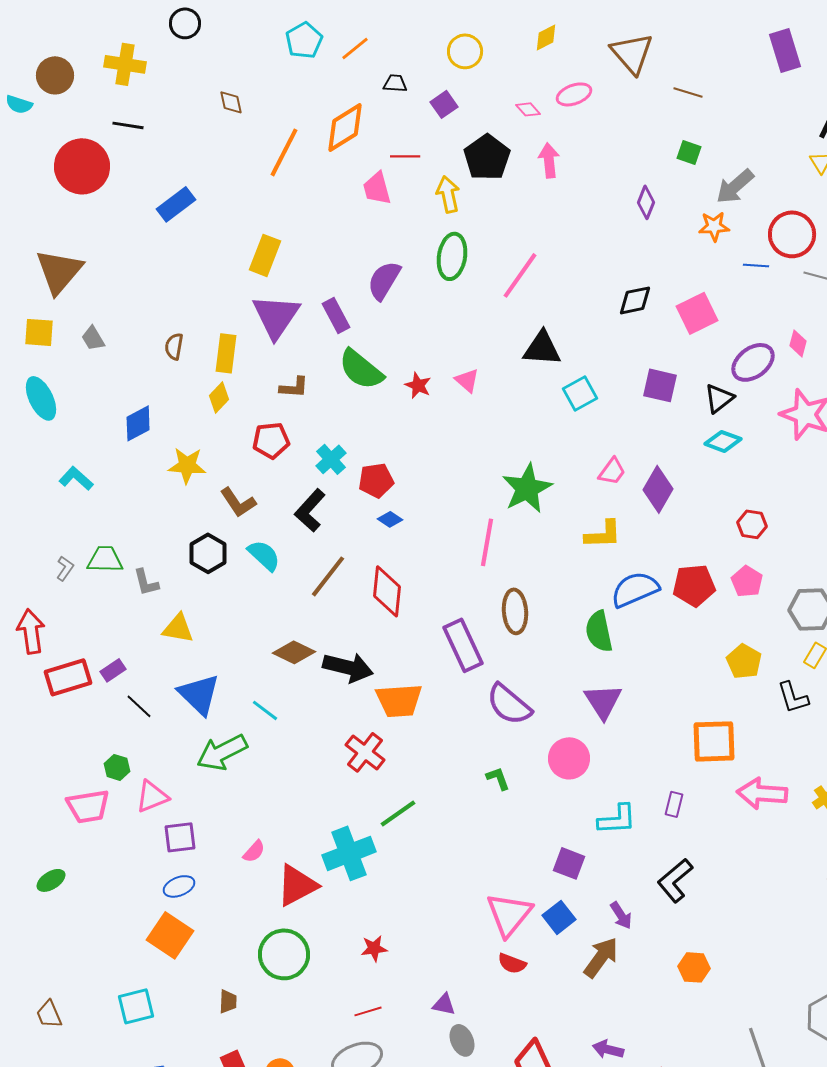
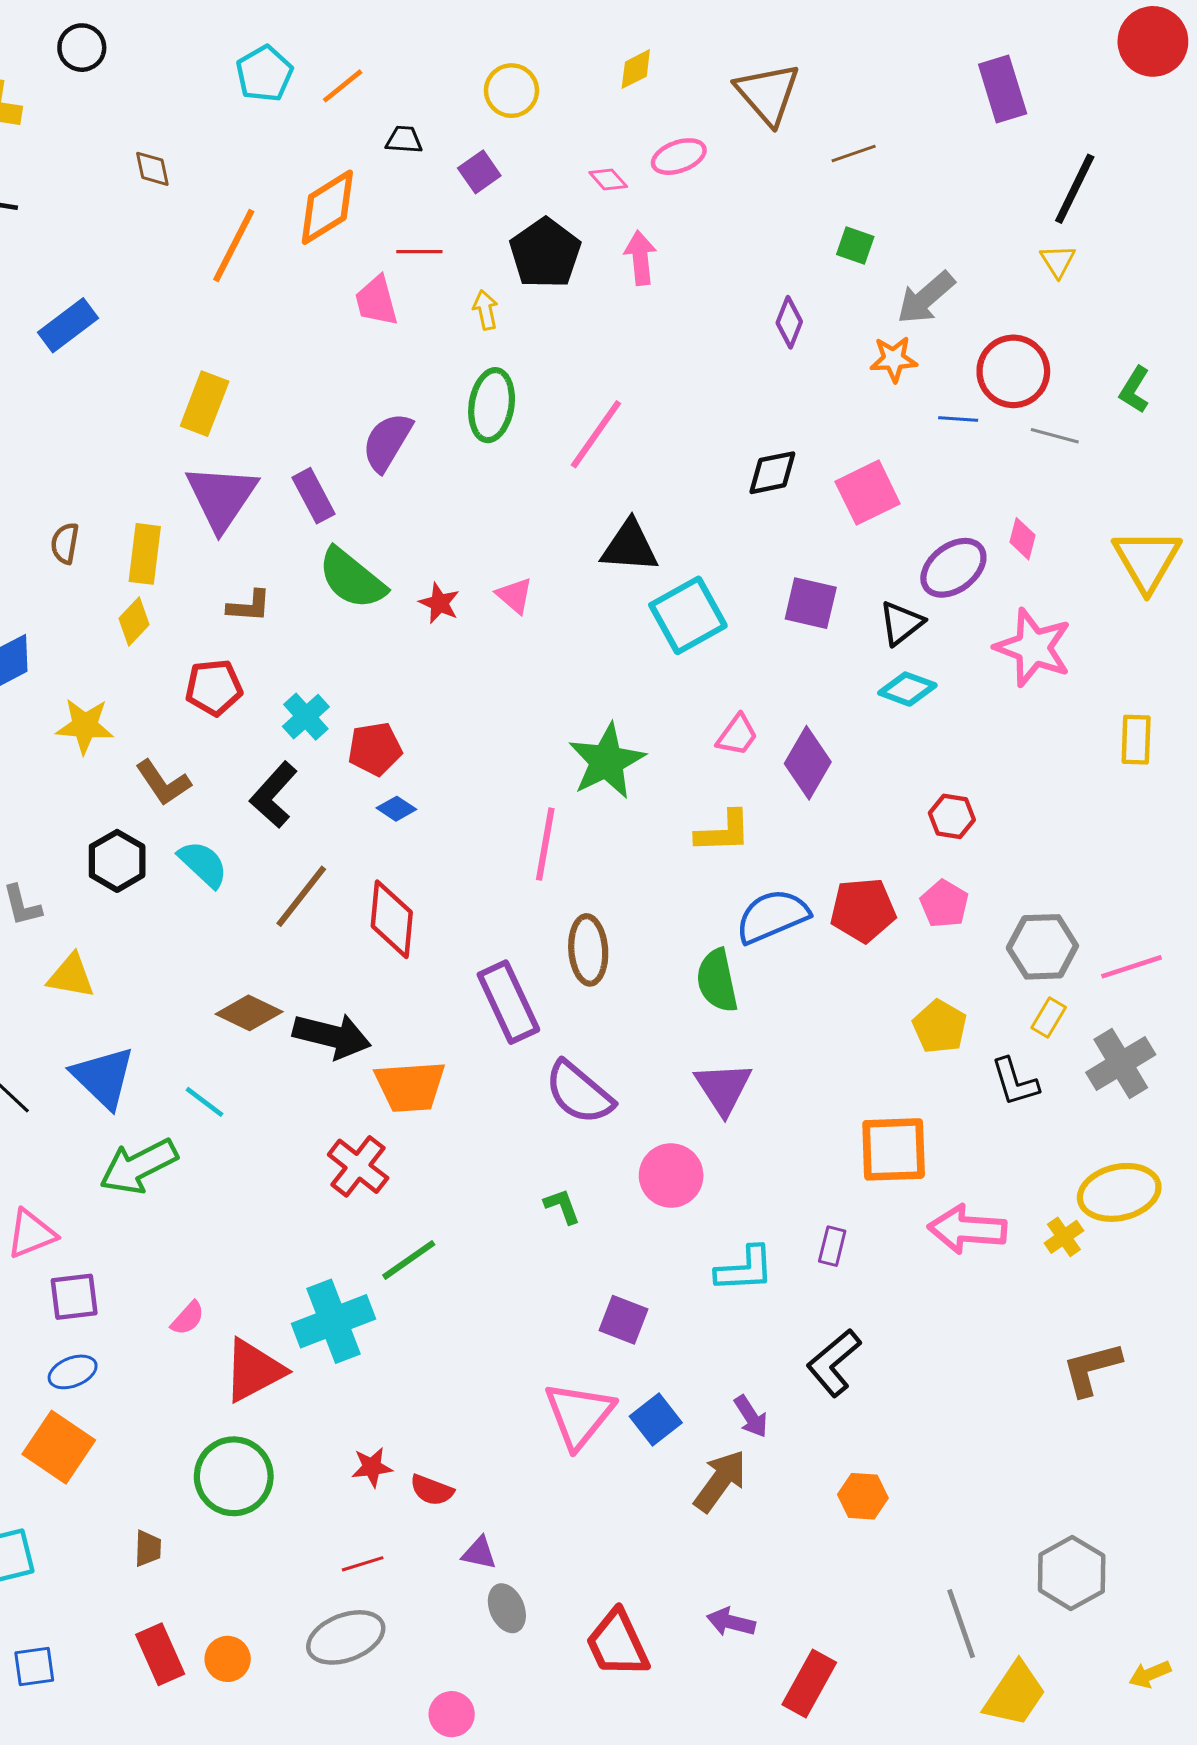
brown line: (688, 92) -> (854, 153), turned -36
yellow arrow: (448, 194) -> (485, 310), size x0.7
cyan square: (580, 393) -> (688, 615), size x1.4
purple square: (569, 863) -> (624, 1320), moved
red semicircle: (512, 963) -> (432, 1490), moved

